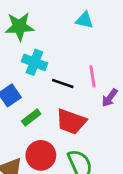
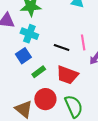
cyan cross: (34, 62) -> (29, 34), moved

